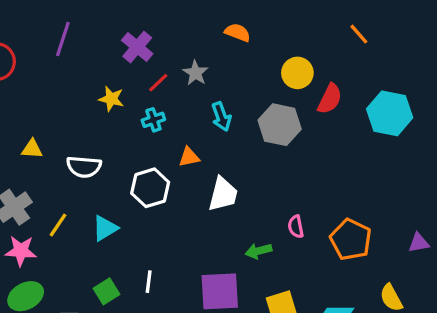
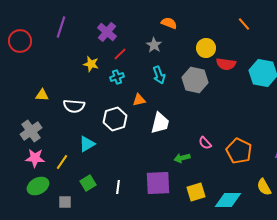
gray star: (195, 73) -> (154, 45), moved
red semicircle: (330, 99) -> (226, 64), turned 72
yellow line: (58, 225) -> (62, 162), moved
pink semicircle: (296, 227) -> (205, 143), turned -32
white line: (149, 282) -> (118, 187), moved

